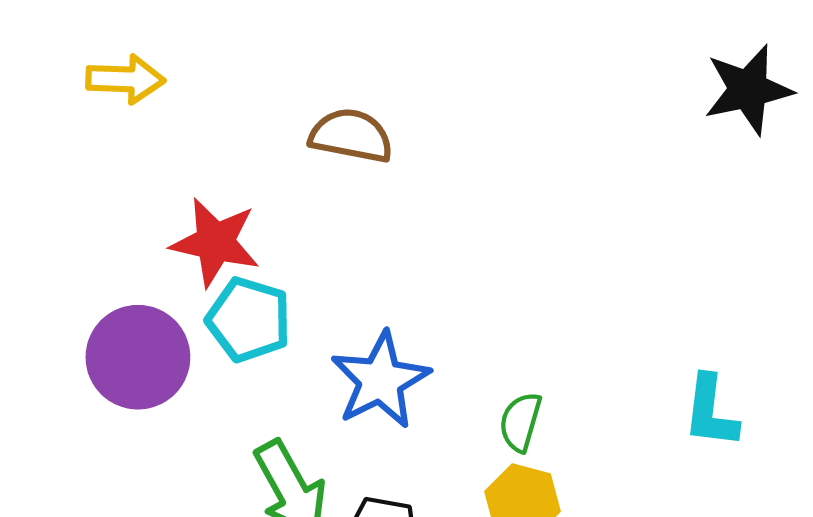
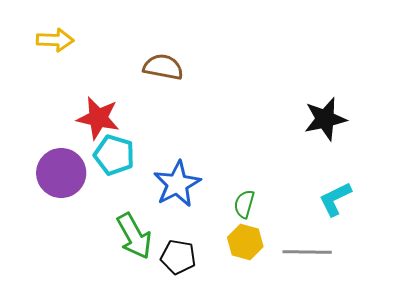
black star: (748, 90) -> (325, 119), moved
cyan L-shape: (711, 412) -> (335, 199), turned 57

